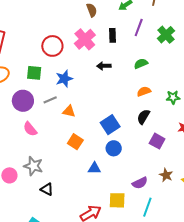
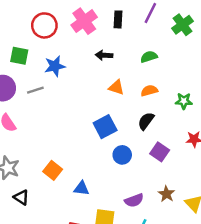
orange triangle: (69, 111) -> (116, 87), moved
orange square: (75, 142) -> (53, 170), moved
blue circle: (114, 148) -> (122, 155), moved
blue triangle: (94, 168) -> (81, 188), moved

